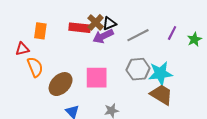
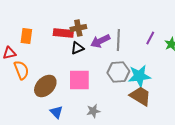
brown cross: (96, 22) -> (78, 28), turned 35
black triangle: (109, 23) -> (77, 48), moved
gray line: (138, 35) -> (118, 40), turned -60
purple arrow: (103, 36) -> (100, 41), moved

